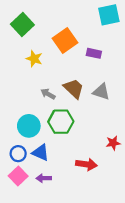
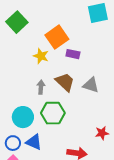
purple rectangle: (94, 53) -> (73, 54), moved
yellow star: (34, 59) -> (41, 56), moved
gray arrow: (48, 94) -> (41, 87), turned 64

